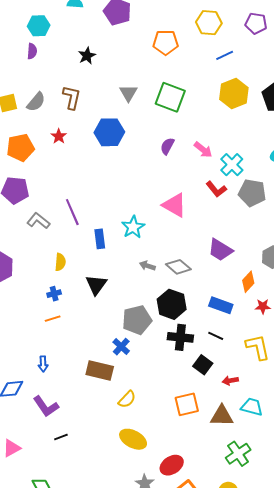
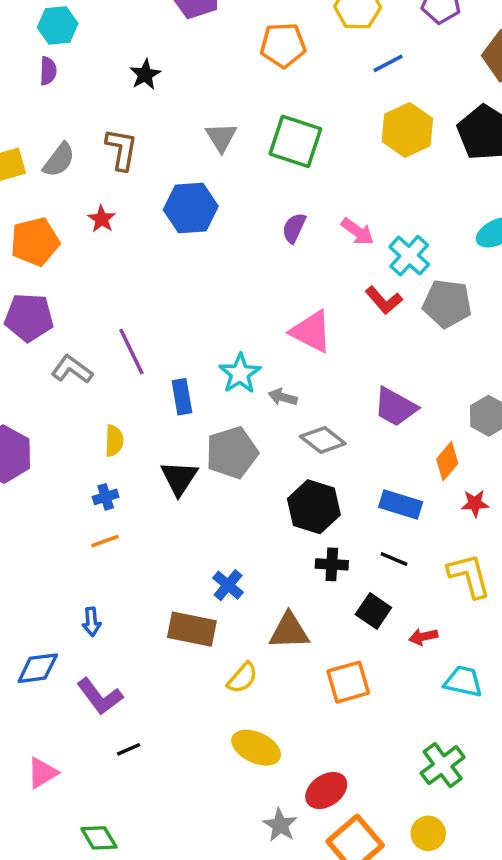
gray arrow: (147, 266) -> (283, 397), moved
gray pentagon: (137, 320) -> (232, 453), moved
black cross: (180, 337) -> (332, 564), size x0.7
brown triangle: (222, 416) -> (289, 631), moved

